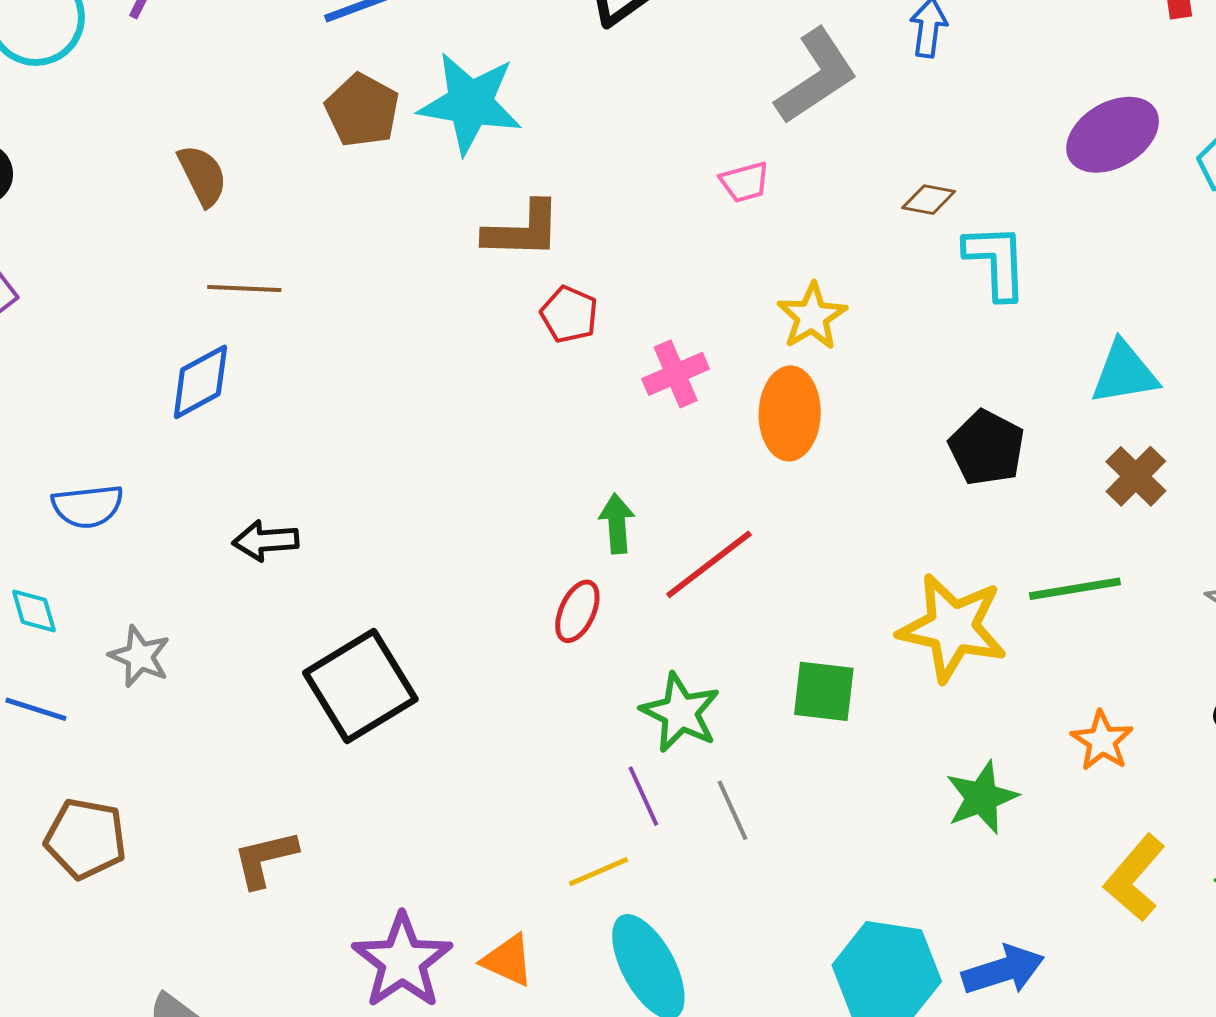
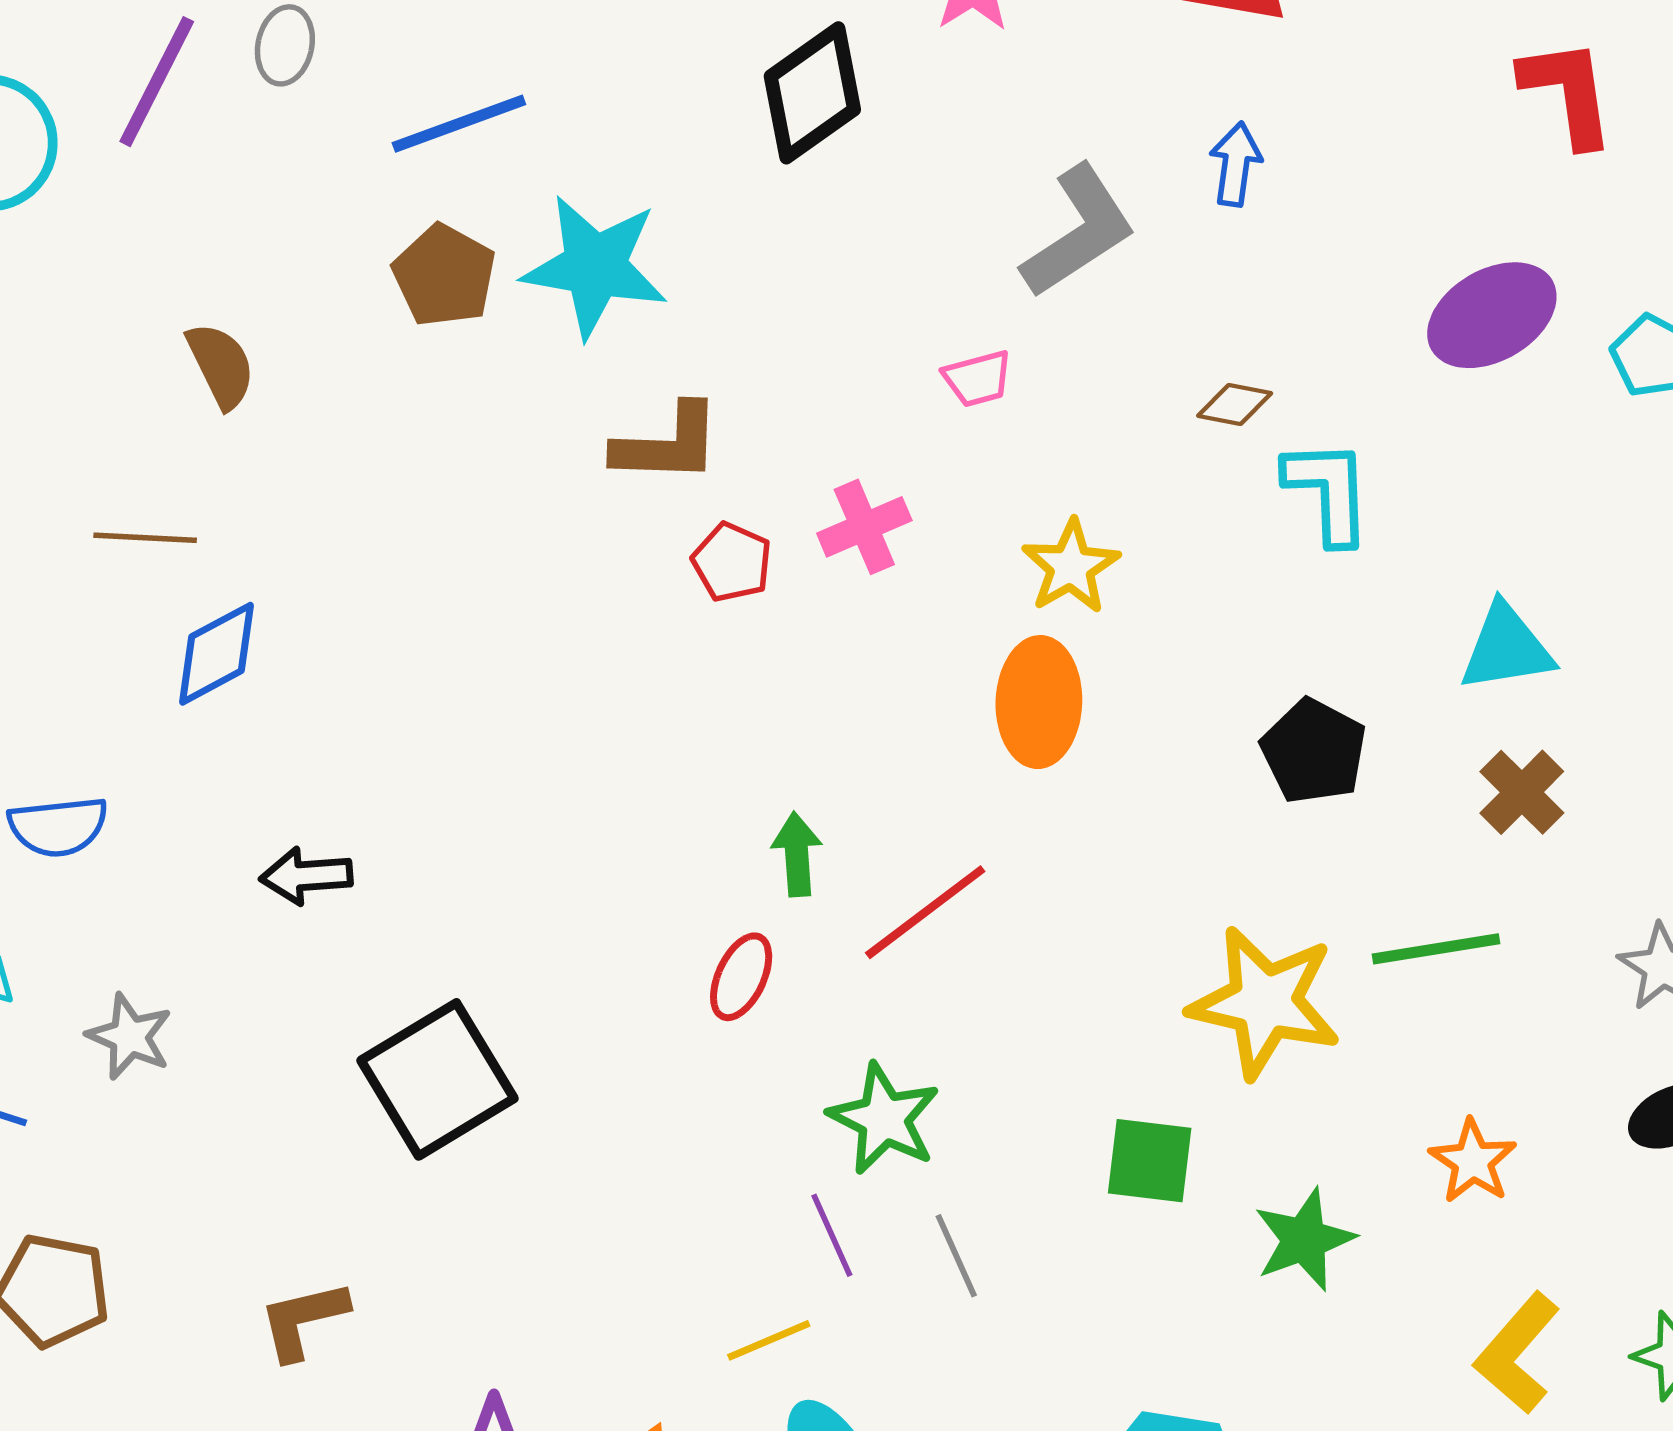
brown line: (244, 288) -> (145, 538), moved
pink cross: (676, 374) -> (864, 527), moved
green square: (824, 691) -> (1150, 1161), moved

